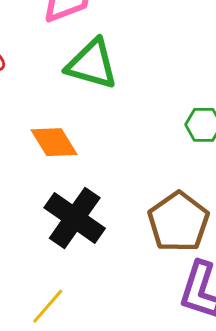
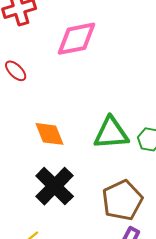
green triangle: (92, 64) -> (111, 133), moved, turned -30

